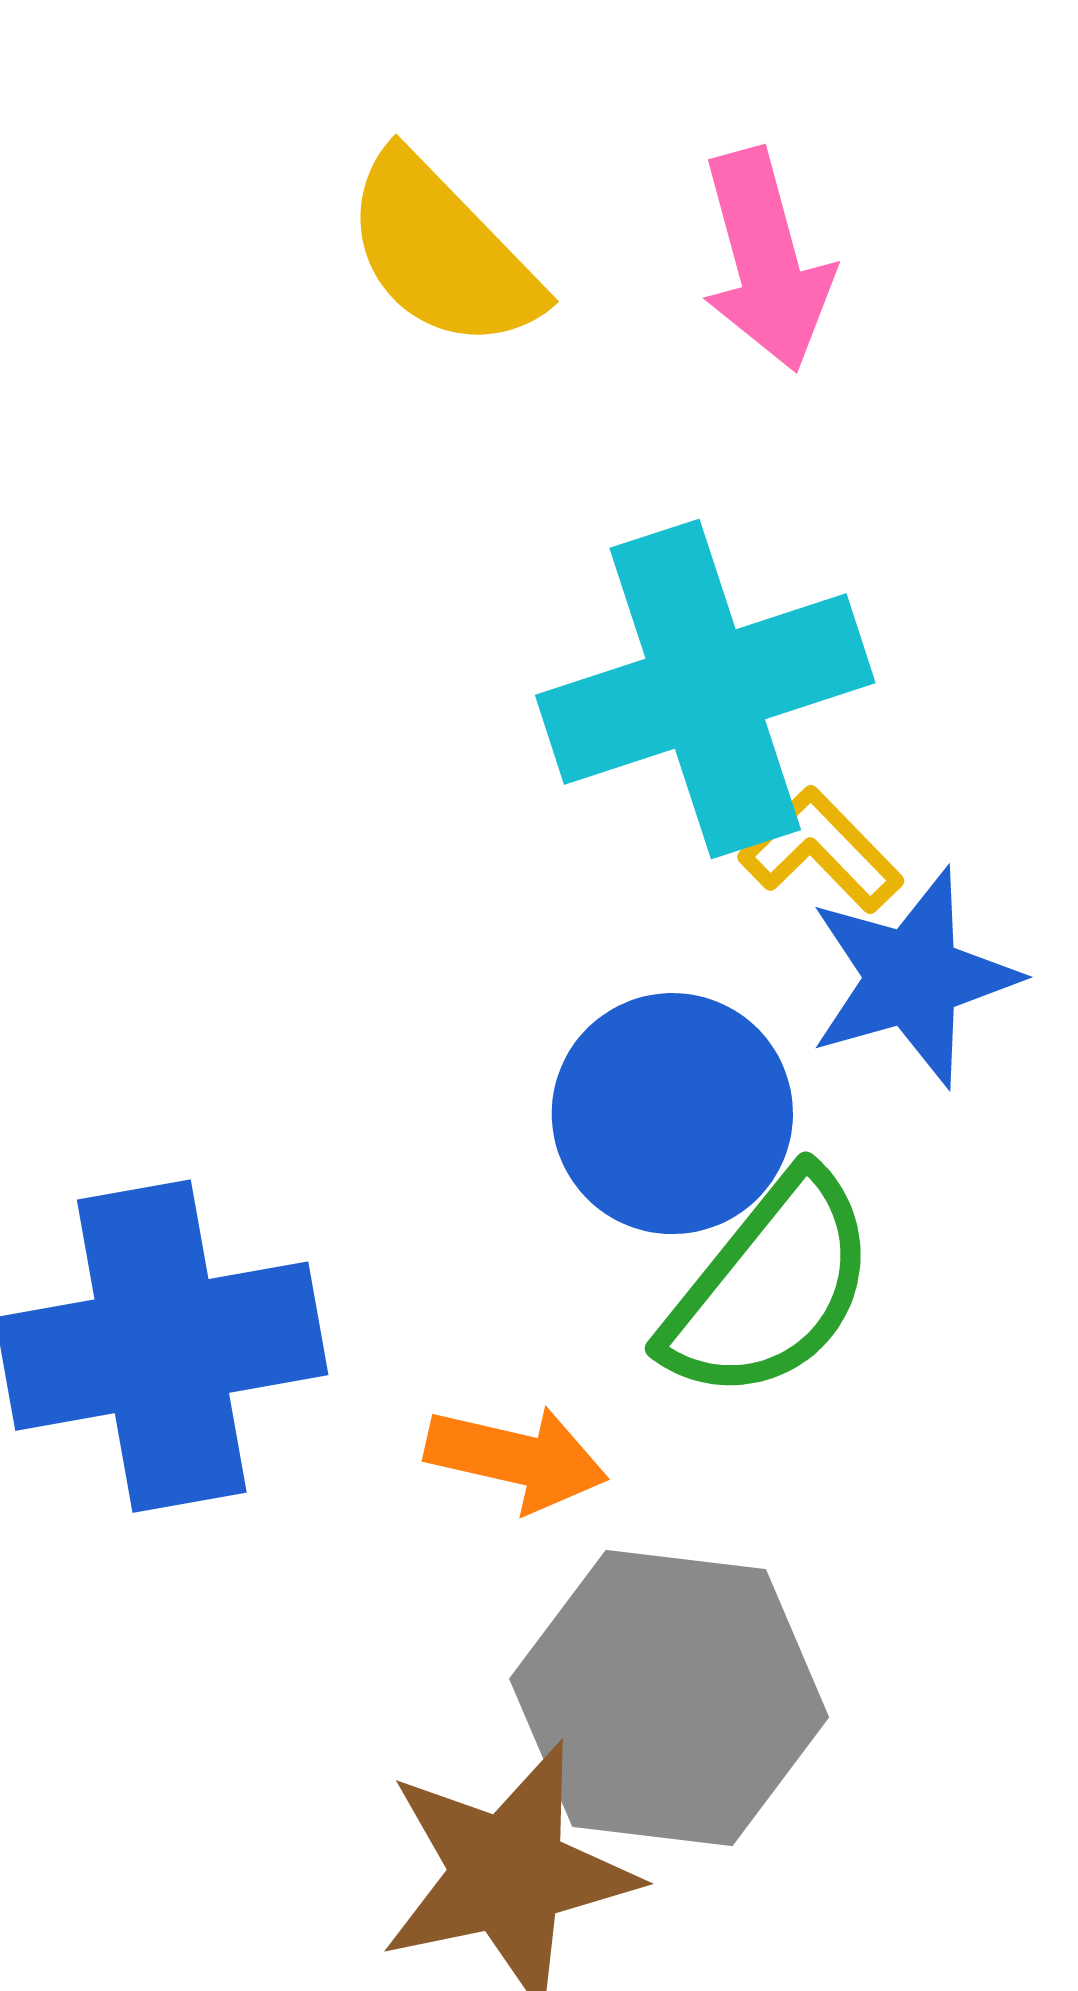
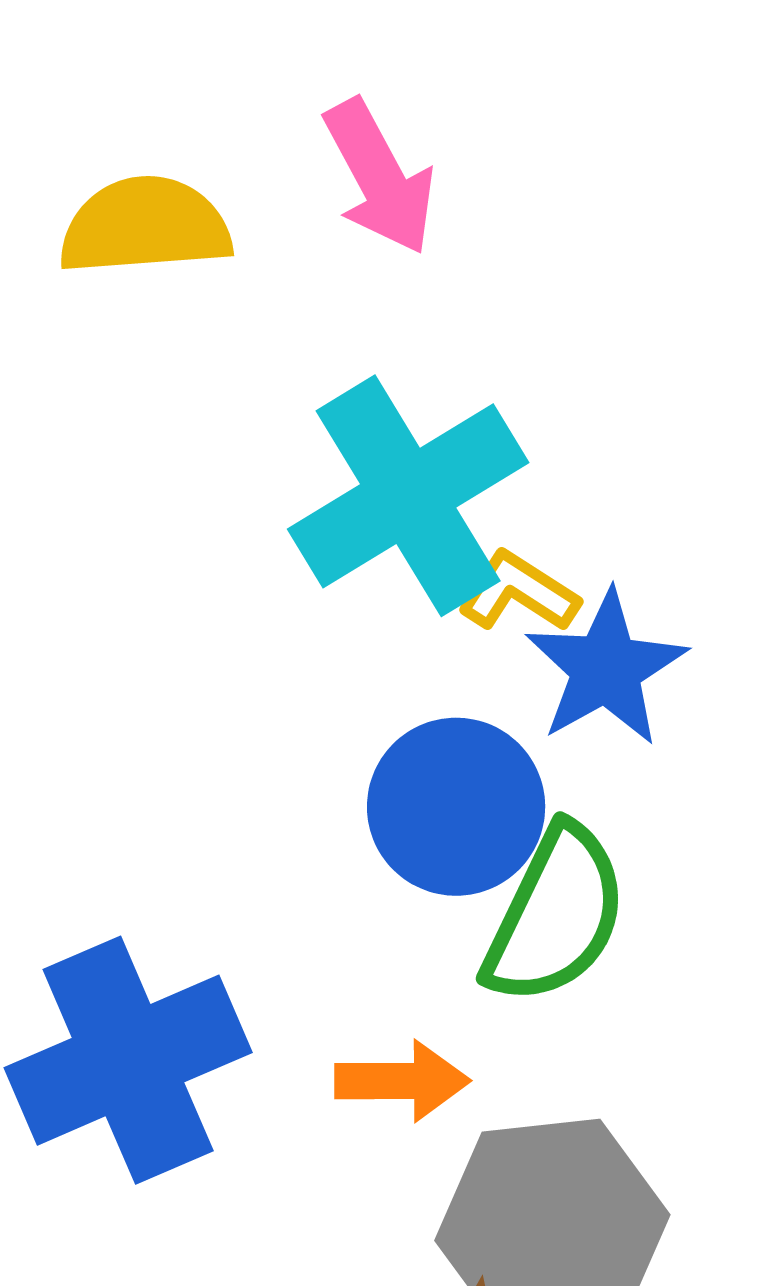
yellow semicircle: (442, 252) -> (145, 226), turned 143

